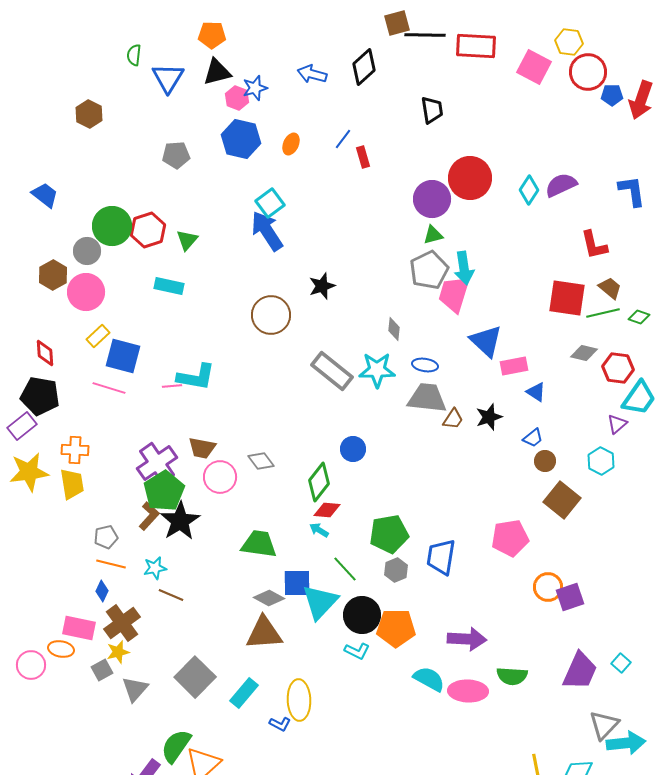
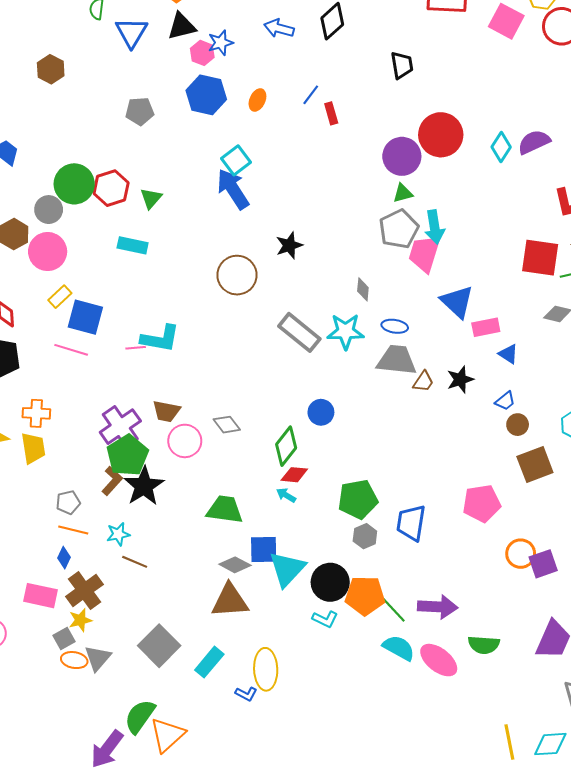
brown square: (562, 500) -> (535, 464), turned 30
green line: (345, 569) -> (394, 610), moved
orange ellipse: (61, 649) -> (74, 660), moved
pink ellipse: (468, 691) -> (439, 660), turned 36

